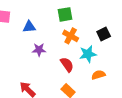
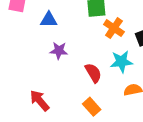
orange cross: (71, 36) -> (114, 28), moved

